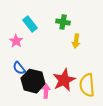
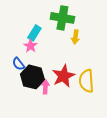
green cross: (63, 22) -> (62, 18), size x1.6
cyan rectangle: (30, 24) -> (34, 33), moved, turned 70
pink star: (16, 41) -> (30, 46), moved

